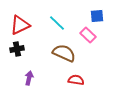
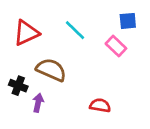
black cross: (17, 49) -> (18, 86), moved, turned 32
brown semicircle: (64, 53) -> (51, 70), moved

